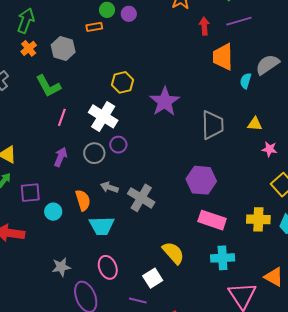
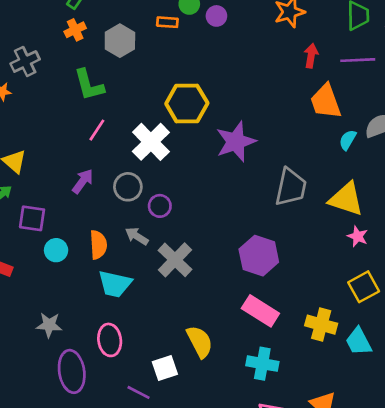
orange trapezoid: (223, 57) -> (326, 101), turned -32
yellow hexagon: (122, 82) -> (187, 103), size x1.4
yellow triangle: (255, 124) -> (346, 199), size x1.8
purple circle: (118, 145) -> (160, 206), moved

